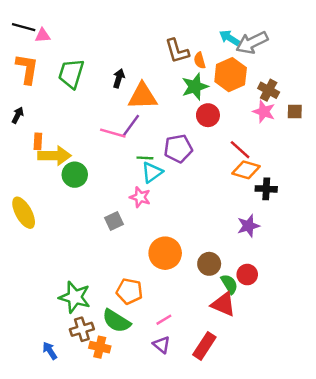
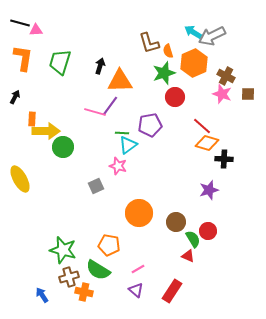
red triangle: (223, 304) -> (188, 256), size x0.6

